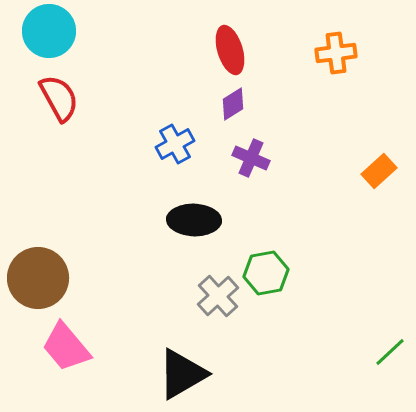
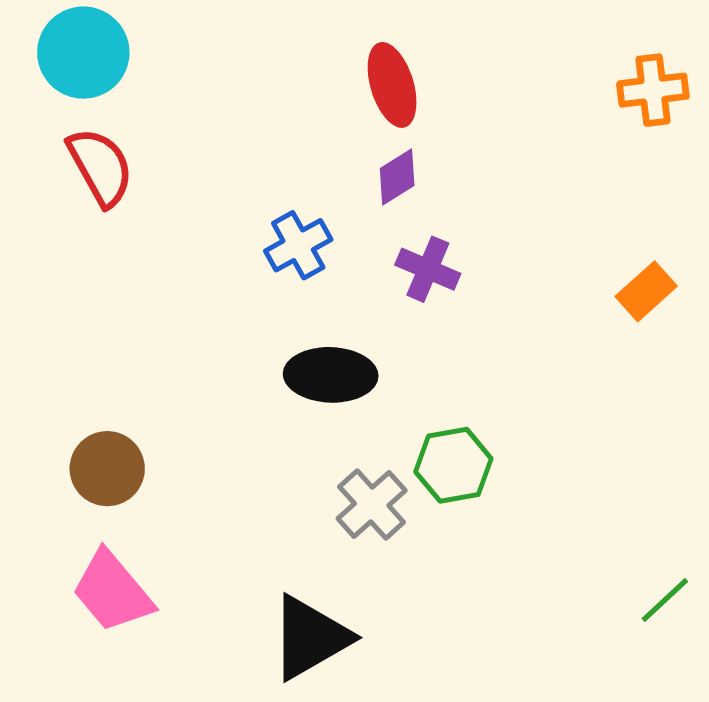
orange cross: (336, 53) -> (653, 90), moved
brown circle: (38, 278) -> (107, 469), moved, size x0.7

